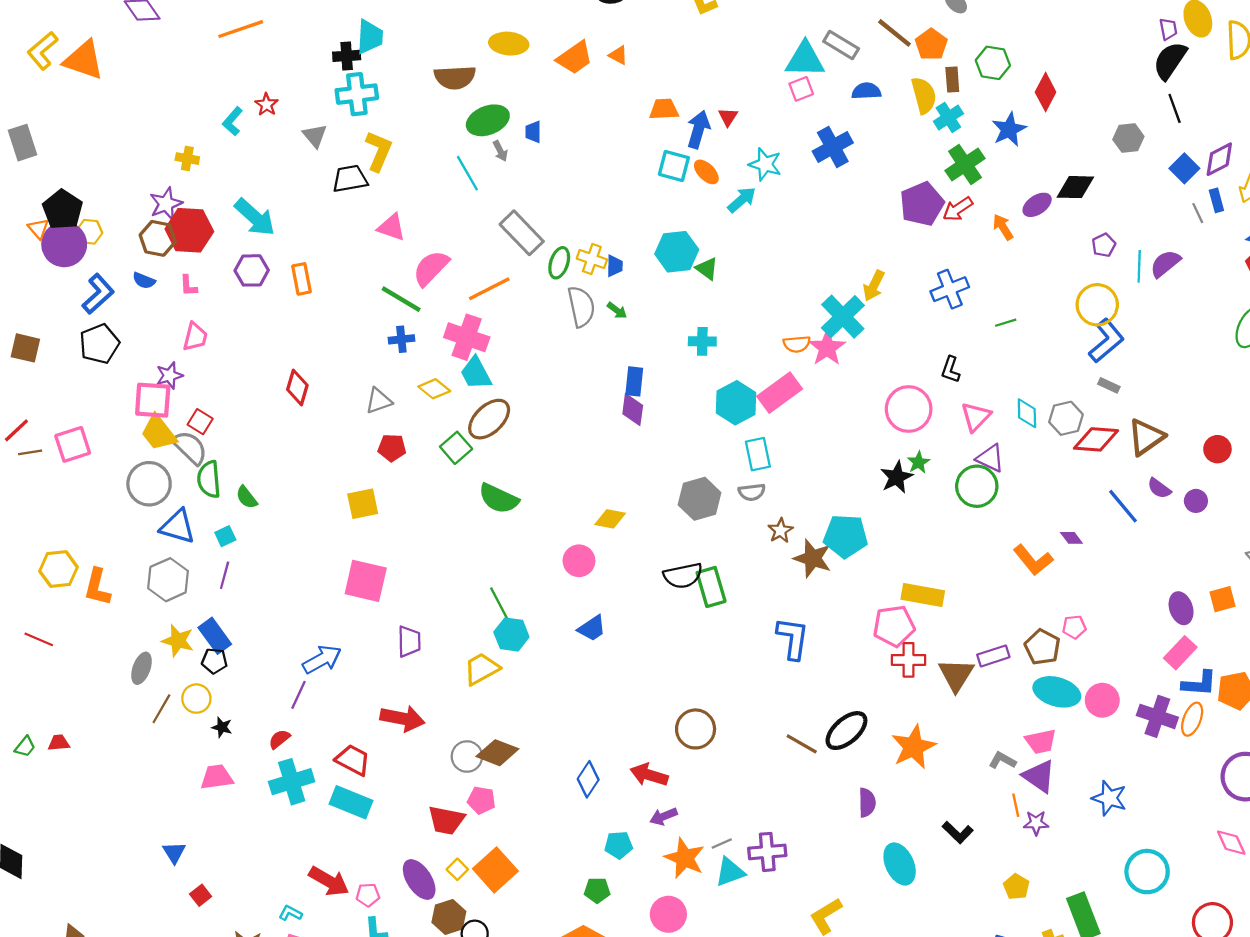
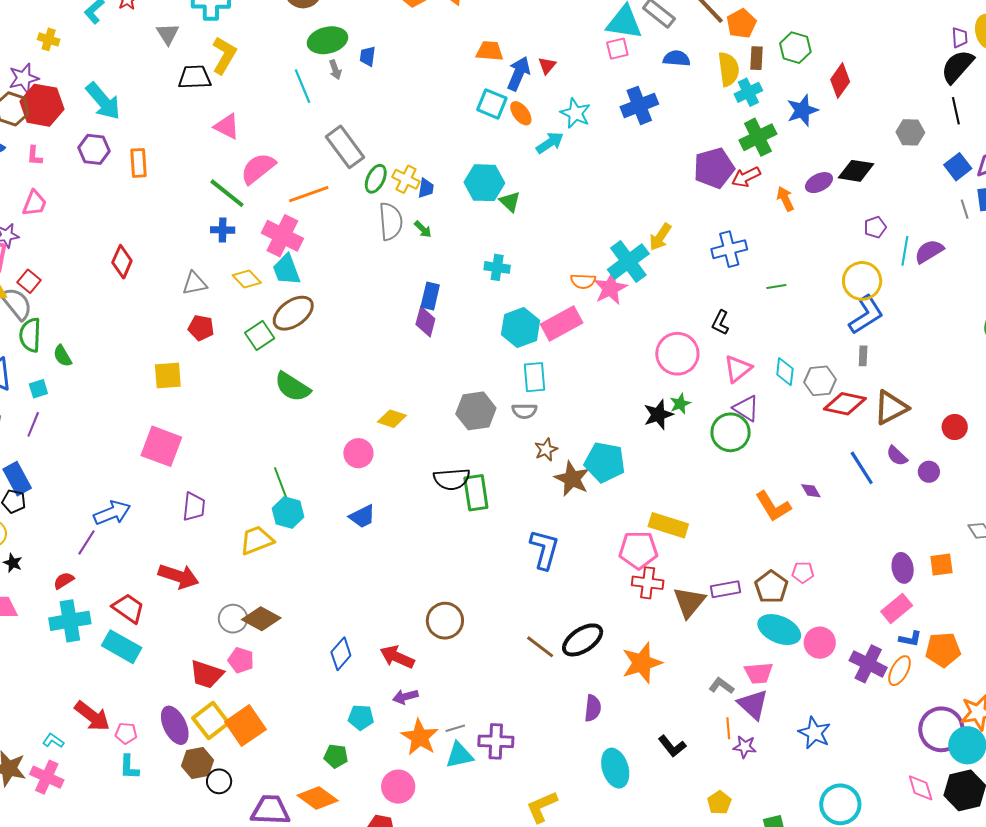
gray rectangle: (1109, 385) -> (863, 356), turned 60
blue L-shape: (1199, 683) -> (910, 639), size x0.7
yellow square: (457, 869) -> (211, 720), size x1.8

